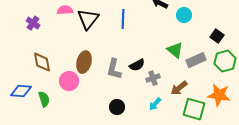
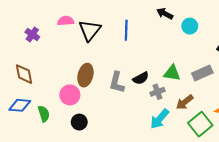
green triangle: (175, 50) -> (172, 73), moved, turned -30
brown diamond: (42, 62) -> (24, 74), moved
cyan arrow: (155, 104) -> (160, 119), size x1.5
black circle: (117, 107) -> (79, 122), moved
green square: (194, 109) -> (200, 124), turned 35

